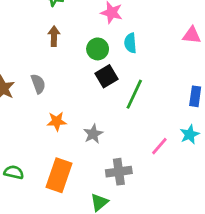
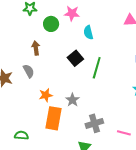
brown arrow: (54, 36) -> (36, 48), moved
green circle: (98, 49) -> (51, 24), moved
pink line: (159, 146) -> (124, 133), moved, turned 72
orange rectangle: (59, 175) -> (54, 118), moved

